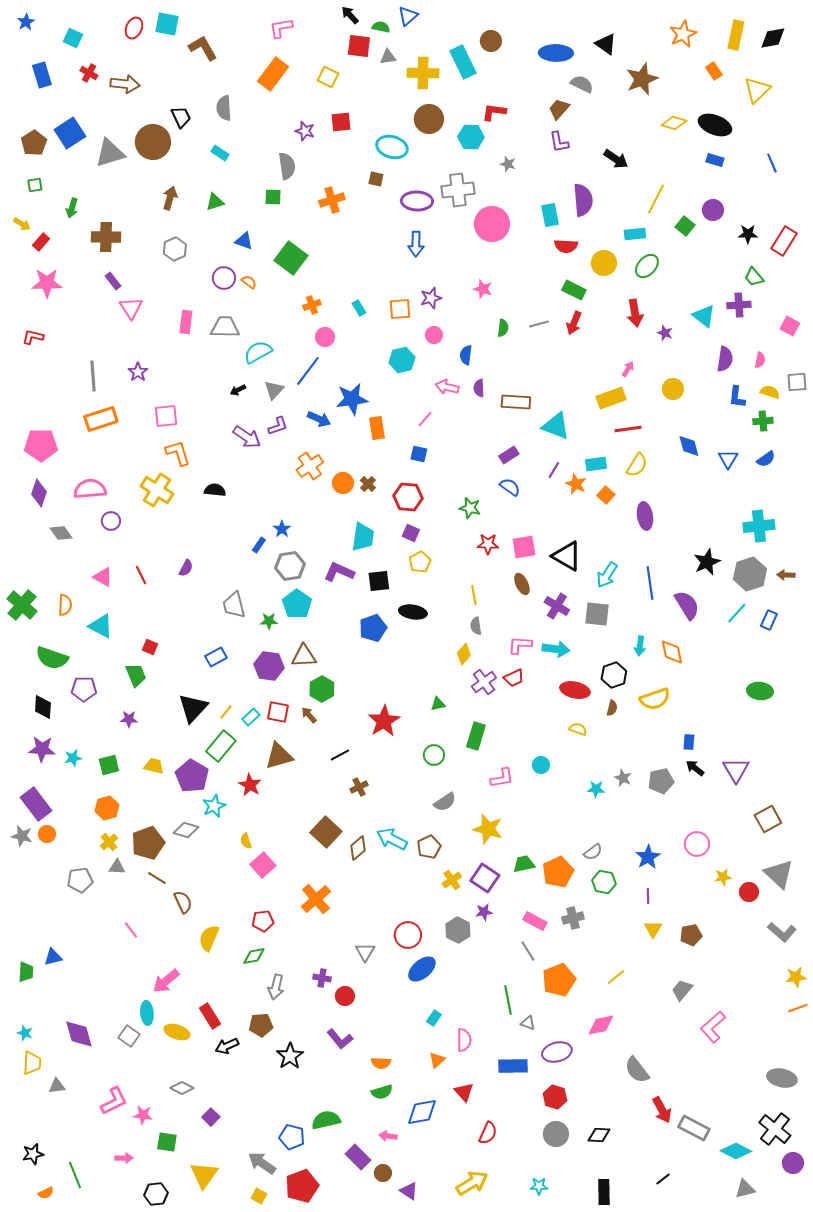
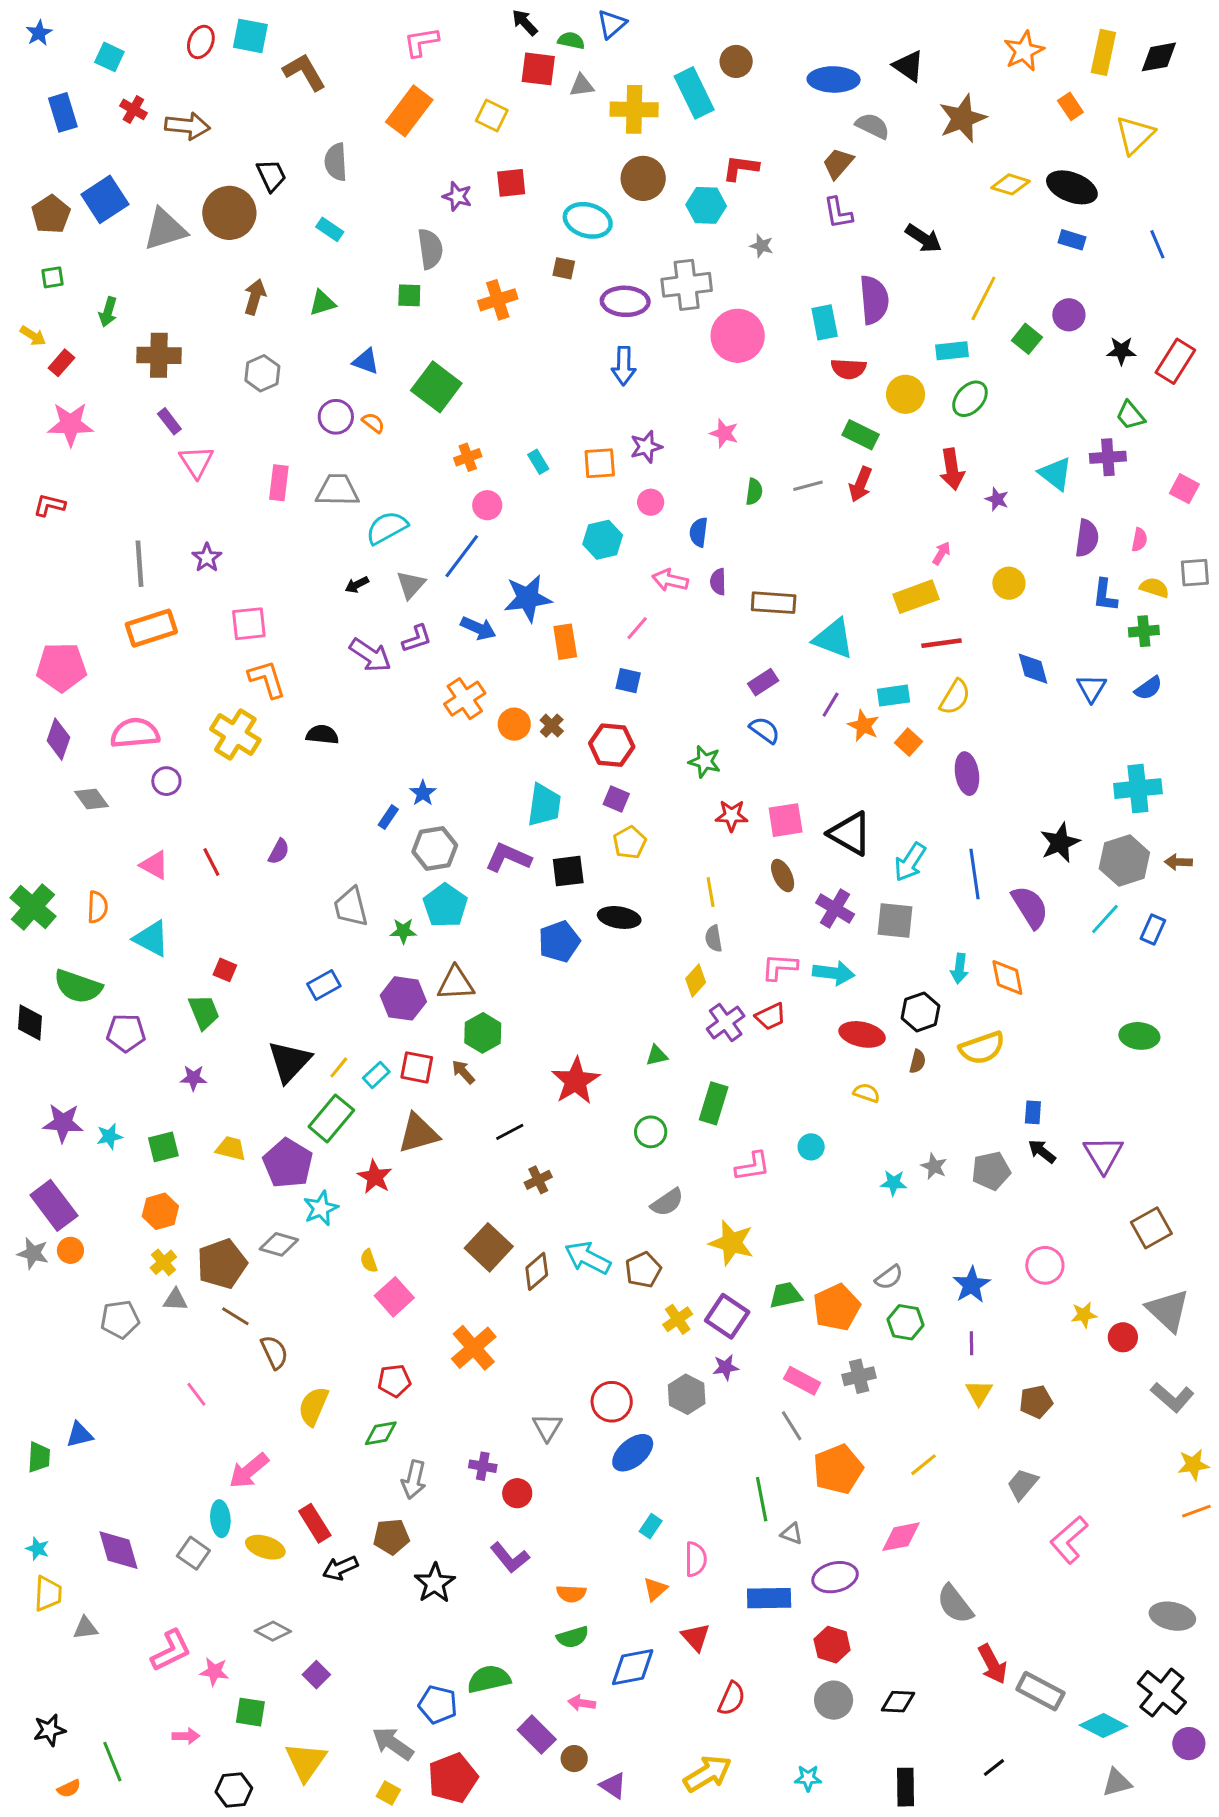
black diamond: (43, 707) -> (30, 1022), moved

